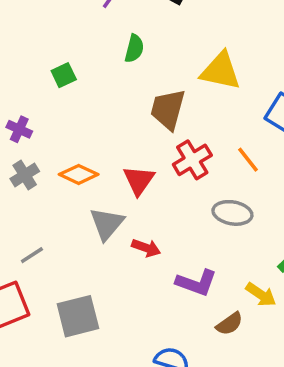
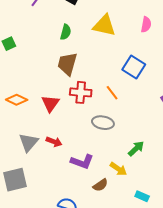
green semicircle: (134, 48) -> (66, 32), moved
yellow triangle: (221, 71) -> (104, 25), moved
red cross: (192, 160) -> (81, 92), turned 35
gray triangle: (107, 224) -> (29, 142), moved

